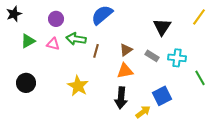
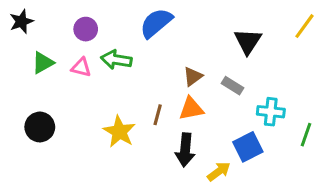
brown line: (96, 51) -> (158, 115), moved
cyan cross: (177, 58) -> (271, 112), moved
green line: (200, 78) -> (306, 135), moved, turned 49

